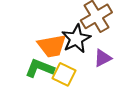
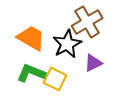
orange trapezoid: (52, 46) -> (31, 38), moved, turned -140

